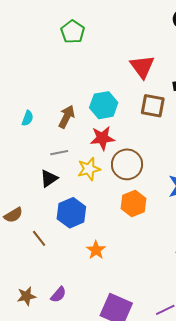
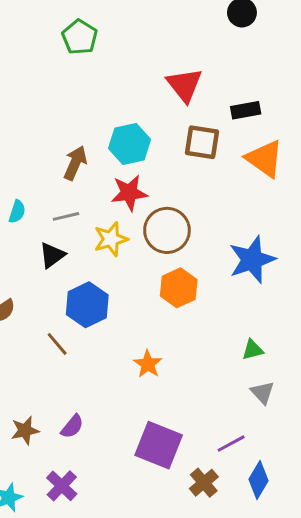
cyan semicircle: (28, 118) -> (17, 212), moved
brown line: (39, 238) -> (57, 344), moved
orange star: (96, 250) -> (148, 364), moved

